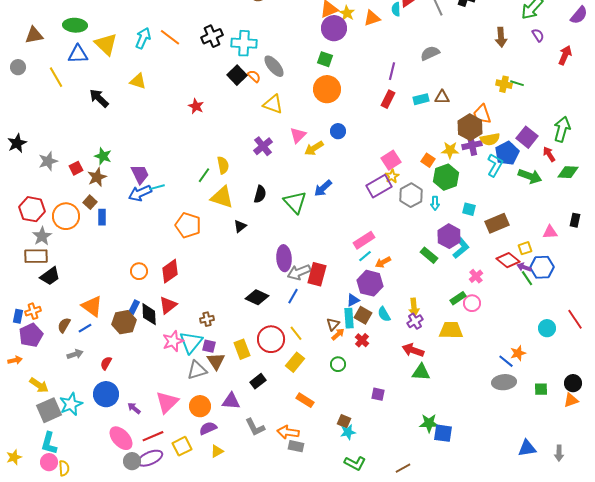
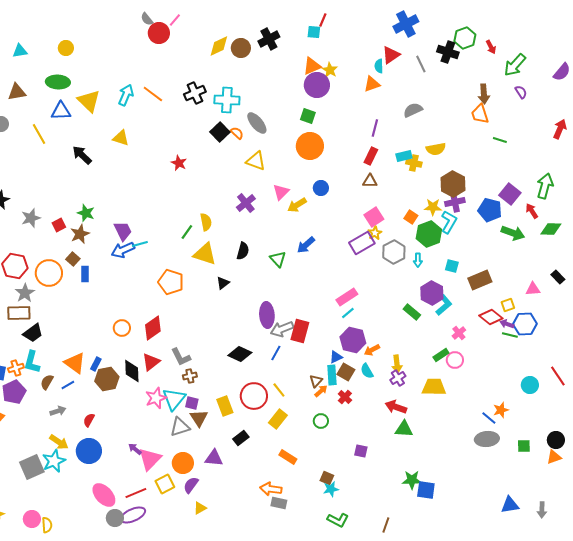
orange triangle: (372, 18) -> (372, 84), moved
red arrow: (565, 55) -> (560, 129), moved
yellow cross: (504, 84) -> (414, 163), moved
brown triangle: (442, 97) -> (370, 181), moved
orange trapezoid: (482, 114) -> (480, 114), moved
yellow semicircle: (490, 139) -> (436, 149), moved
blue pentagon: (507, 153) -> (490, 210), turned -30
cyan L-shape: (495, 165) -> (449, 222), moved
green triangle: (295, 202) -> (278, 259), size x0.7
black rectangle: (575, 220) -> (558, 277), turned -56
orange arrow: (383, 262) -> (372, 350), moved
green line: (527, 278) -> (510, 335), turned -42
blue rectangle: (134, 307) -> (96, 364), moved
yellow arrow: (39, 385) -> (59, 442), moved
purple arrow: (134, 408) -> (135, 449), moved
gray L-shape: (255, 427) -> (181, 357), moved
purple semicircle: (208, 428) -> (191, 485), turned -30
cyan L-shape: (49, 443) -> (32, 362), moved
yellow square: (182, 446) -> (165, 484), moved
brown line: (403, 468) -> (386, 525), turned -42

